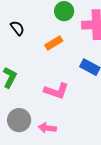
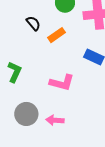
black semicircle: (17, 28) -> (33, 23), moved

